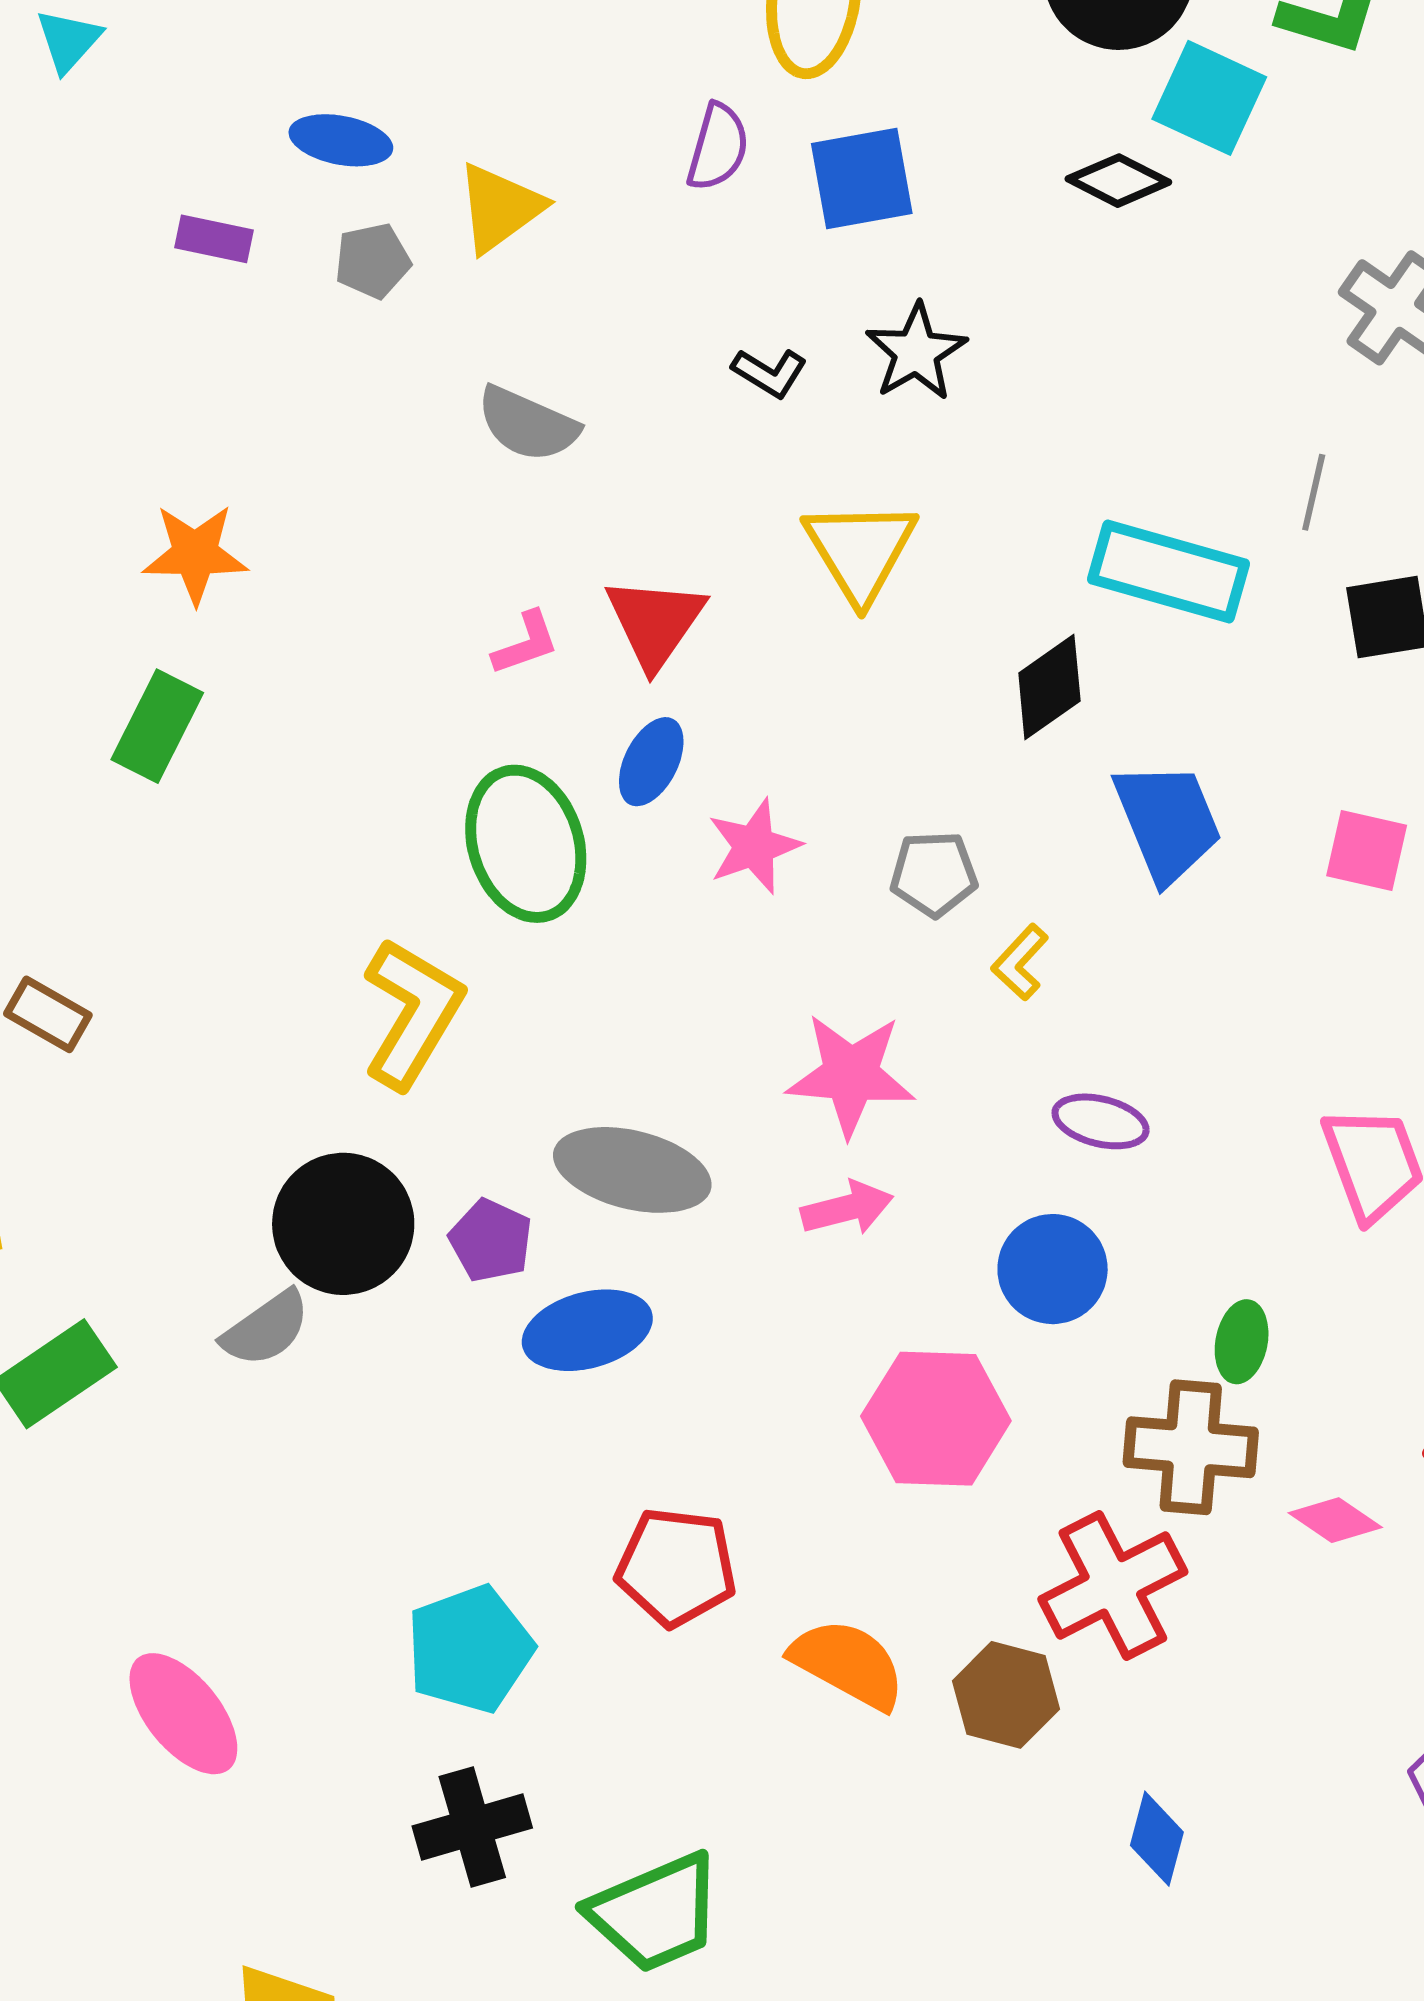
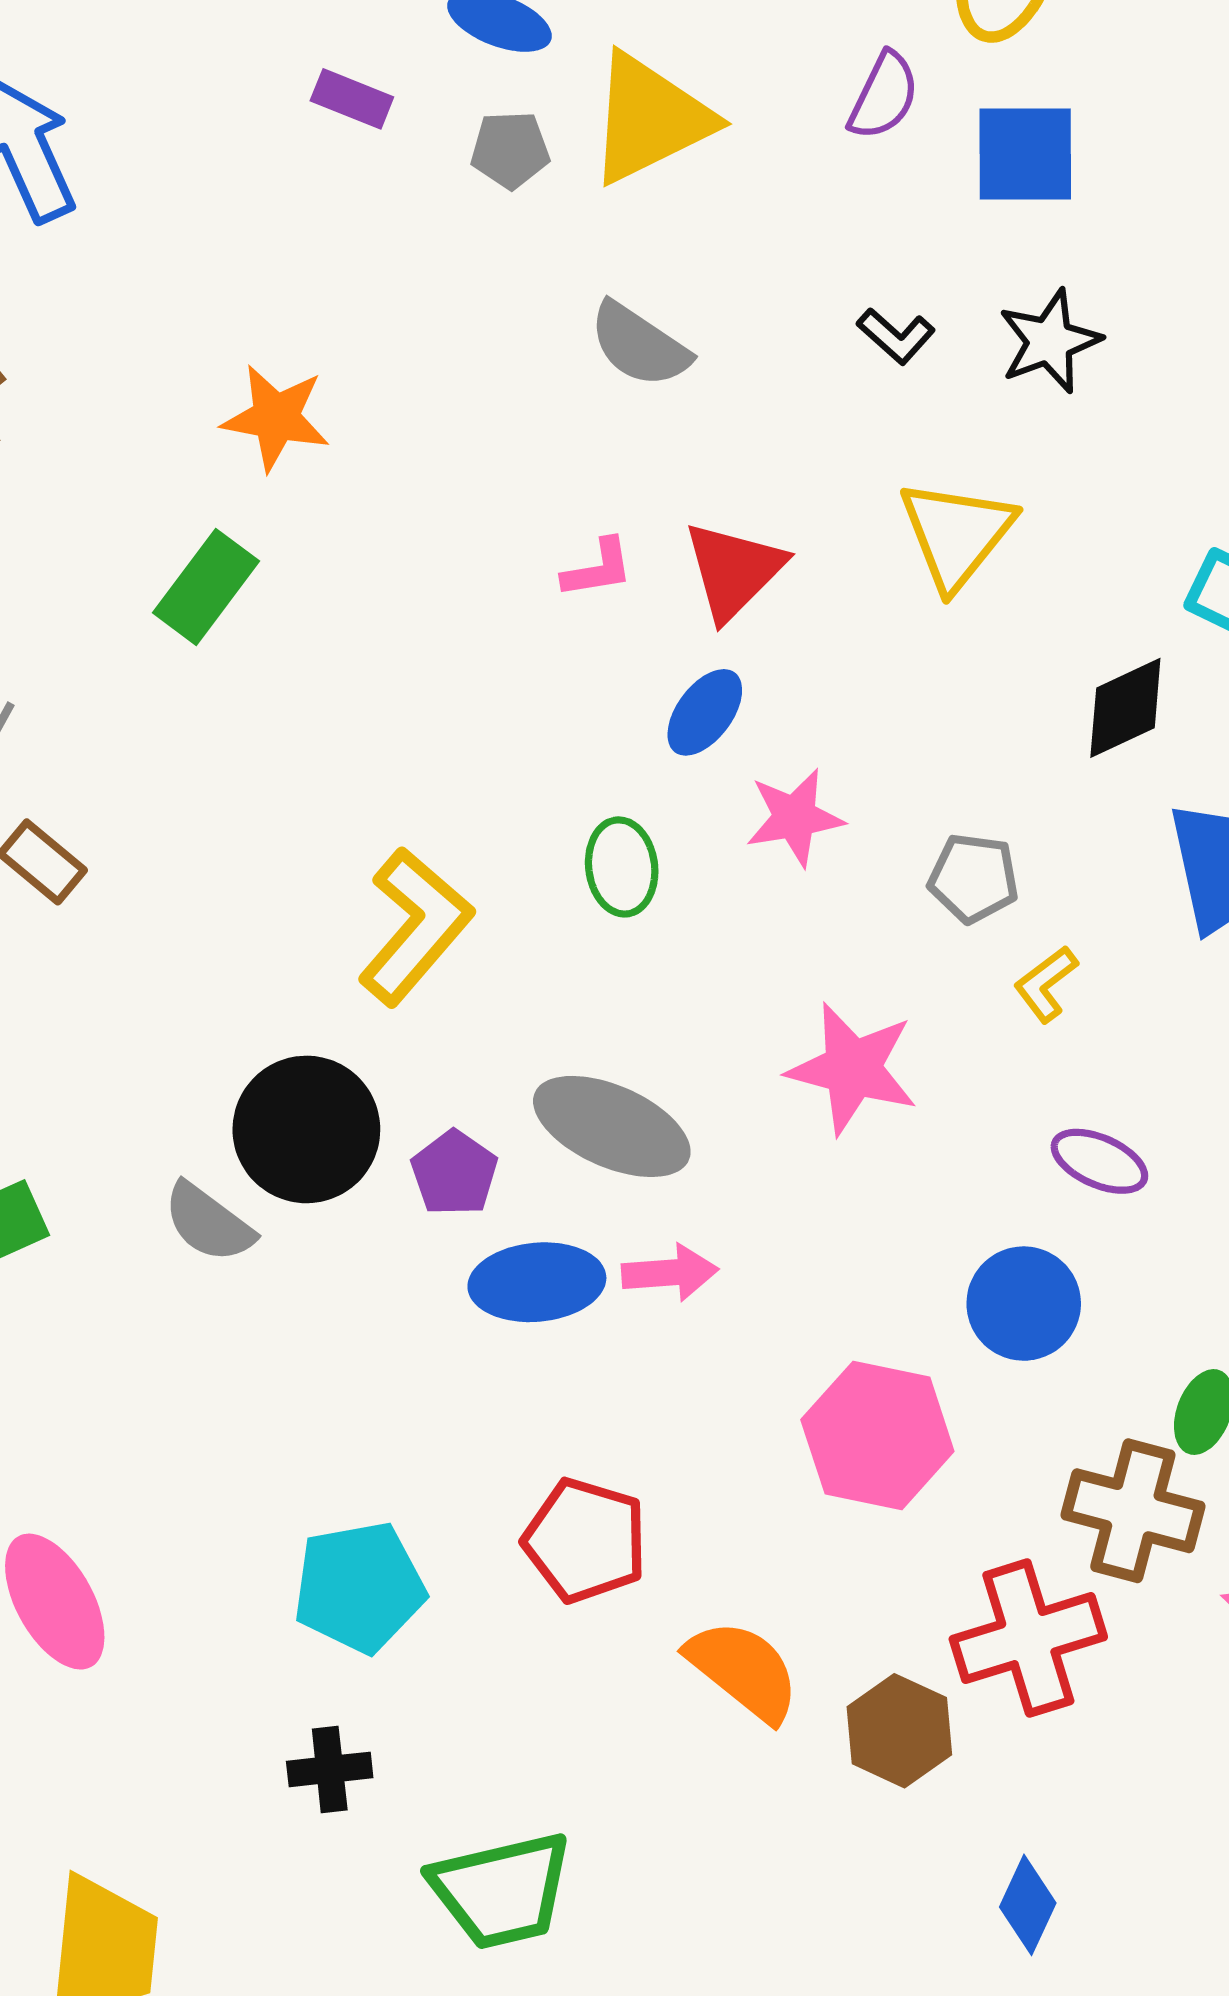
yellow triangle: (500, 208) -> (650, 119), size x1.4
green ellipse: (526, 844) -> (622, 867), moved, size x0.6
pink arrow: (847, 1208) -> (670, 1273), moved
gray semicircle: (266, 1329) -> (209, 1223), turned 62
black cross: (472, 1827) -> (330, 1769), size x0.7

